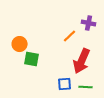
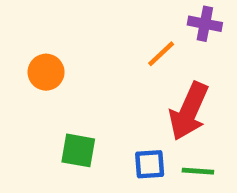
green square: (32, 59) -> (78, 150), moved

